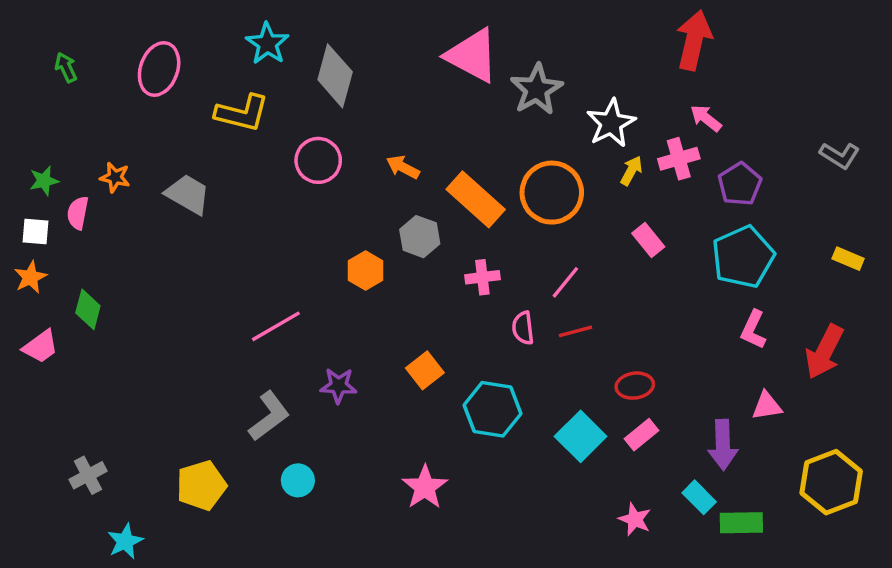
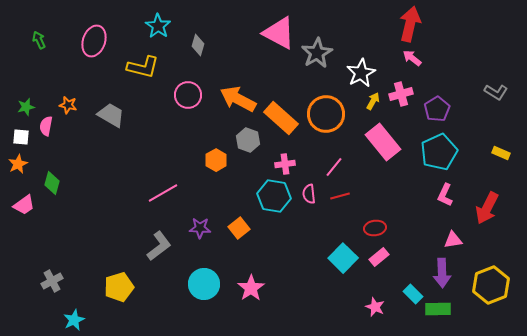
gray diamond: (335, 76) -> (198, 45), size x0.6
pink arrow: (706, 118) -> (412, 58), moved
orange arrow: (403, 167) -> (238, 99), size x1.8
pink rectangle: (648, 240) -> (383, 142), size x1.8
orange square: (425, 370) -> (239, 228), moved
cyan hexagon: (493, 409) -> (274, 196), moved
purple arrow: (723, 445) -> (442, 273), moved
cyan circle: (298, 480) -> (204, 284), moved, size x1.6

